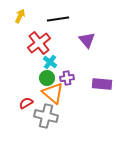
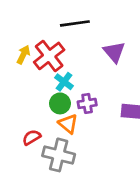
yellow arrow: (20, 16) -> (23, 55), moved
orange triangle: (53, 93) -> (68, 124), size x0.7

